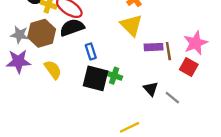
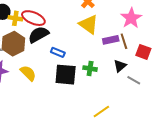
pink star: (195, 43) -> (131, 18), moved
blue rectangle: (91, 51) -> (58, 52), turned -40
green cross: (114, 76) -> (90, 69), moved
black triangle: (151, 89) -> (120, 66), moved, turned 40

